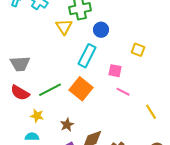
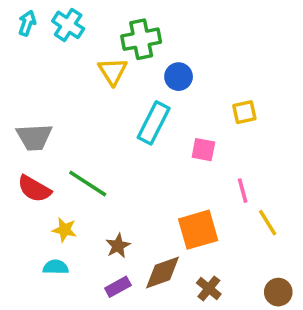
yellow square: (138, 50) -> (244, 112), turned -32
orange square: (81, 89) -> (198, 230), moved, turned 35
green line: (50, 90) -> (88, 183), turned 60
pink line: (123, 92) -> (243, 191), moved, turned 48

